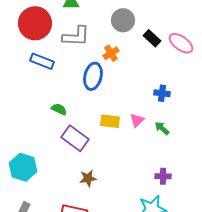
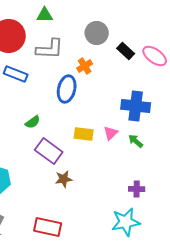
blue cross: (162, 93) -> (136, 106), size x1.8
green semicircle: (59, 109) -> (33, 122), turned 119
brown star: (88, 178) -> (64, 179), moved

